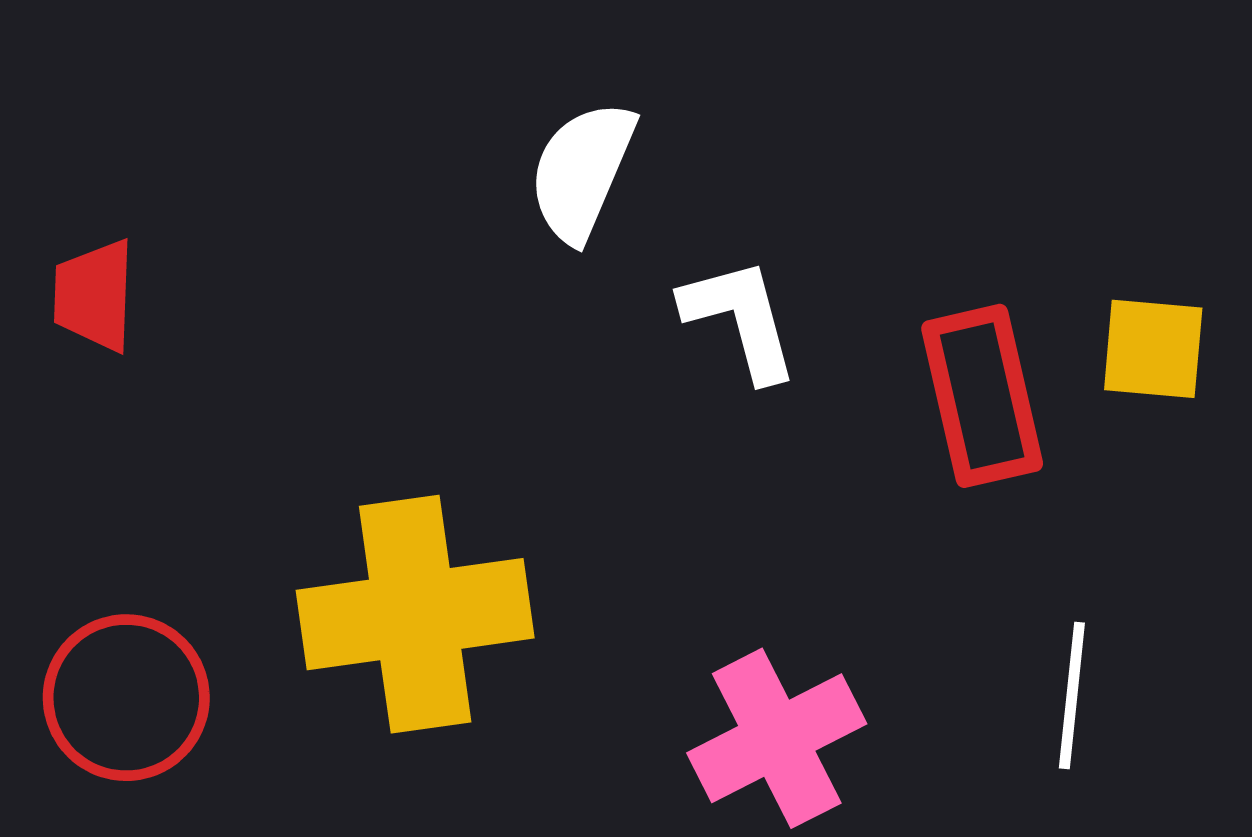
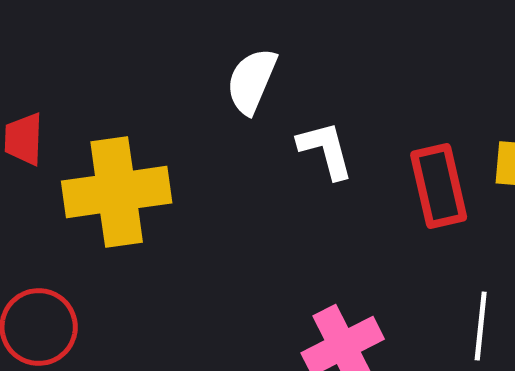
yellow cross: (415, 614) -> (117, 192), moved

